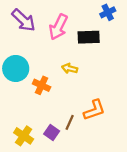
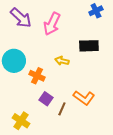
black rectangle: (89, 37) -> (89, 46), moved
orange L-shape: (94, 110) -> (84, 98), turned 55
purple square: (52, 132) -> (46, 99), moved

